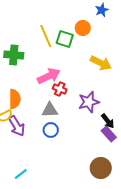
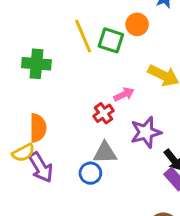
pink arrow: (49, 76) -> (124, 94), moved, size x0.6
red cross: (60, 89) -> (104, 113), turned 32
gray triangle: (50, 110) -> (105, 153), moved

